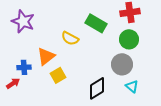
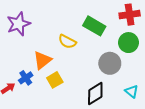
purple star: (23, 21) -> (18, 24), turned 30
gray circle: (122, 64) -> (110, 63), moved
blue cross: (24, 67) -> (26, 78), moved, turned -32

